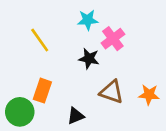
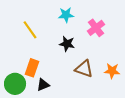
pink cross: (113, 39) -> (96, 28), moved
black triangle: (76, 116) -> (43, 85), moved

